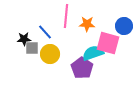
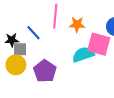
yellow circle: (50, 54) -> (16, 65), moved
purple pentagon: (82, 68) -> (45, 71), moved

